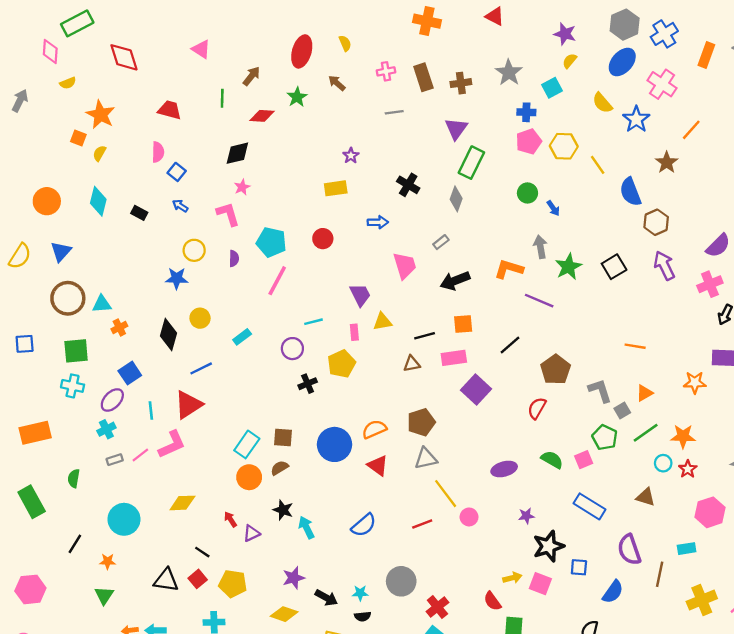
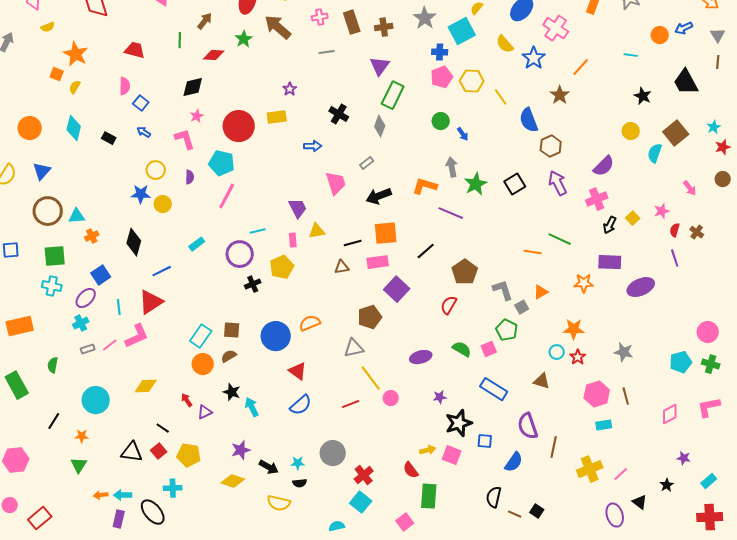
brown arrow: (337, 83) -> (278, 27), size x1.8
cyan square: (552, 88) -> (462, 31), size x1.5
red circle: (323, 239) -> (239, 126), moved, size x1.8
yellow circle: (200, 318) -> (163, 204), moved
orange square: (463, 324) -> (386, 233), size x1.4
purple circle: (292, 349) -> (240, 254), size x1.4
brown pentagon: (421, 422) -> (370, 317), moved
green line: (646, 433) -> (560, 239), moved, turned 60
red triangle: (378, 466) -> (298, 371), moved
cyan rectangle: (687, 549) -> (604, 425), moved

